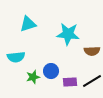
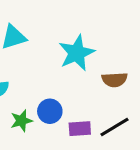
cyan star: (68, 34) -> (77, 53), turned -30

